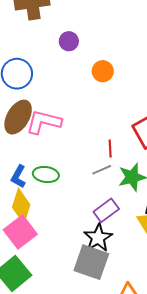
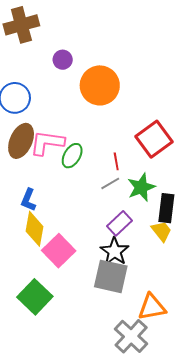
orange circle: (103, 71) -> (100, 85), size x1.8
green ellipse: (46, 175) -> (72, 156), moved, turned -60
pink square: (20, 232) -> (59, 251), moved

